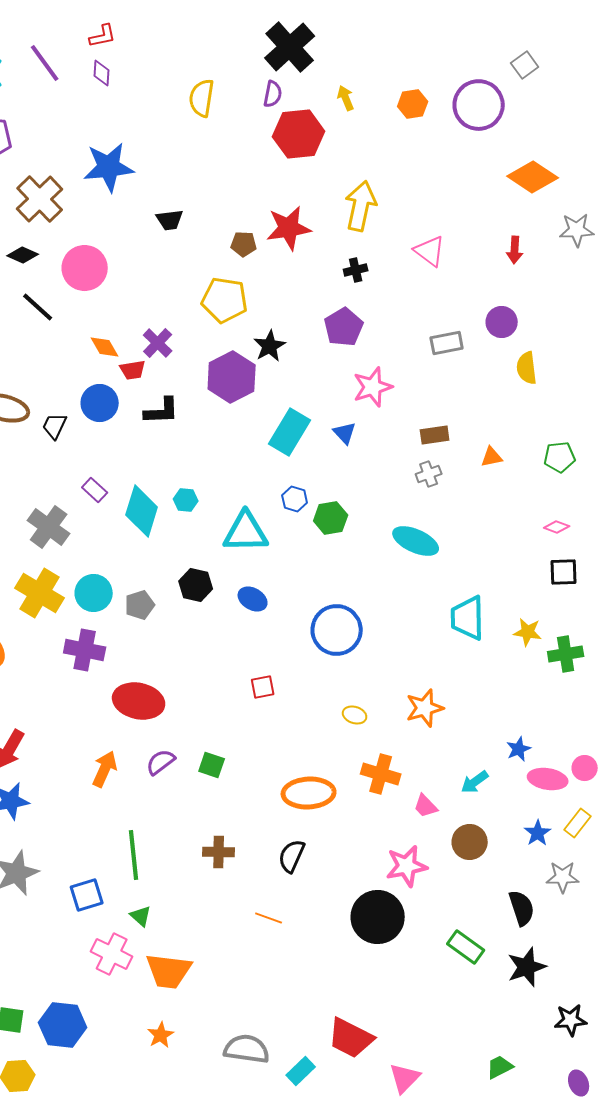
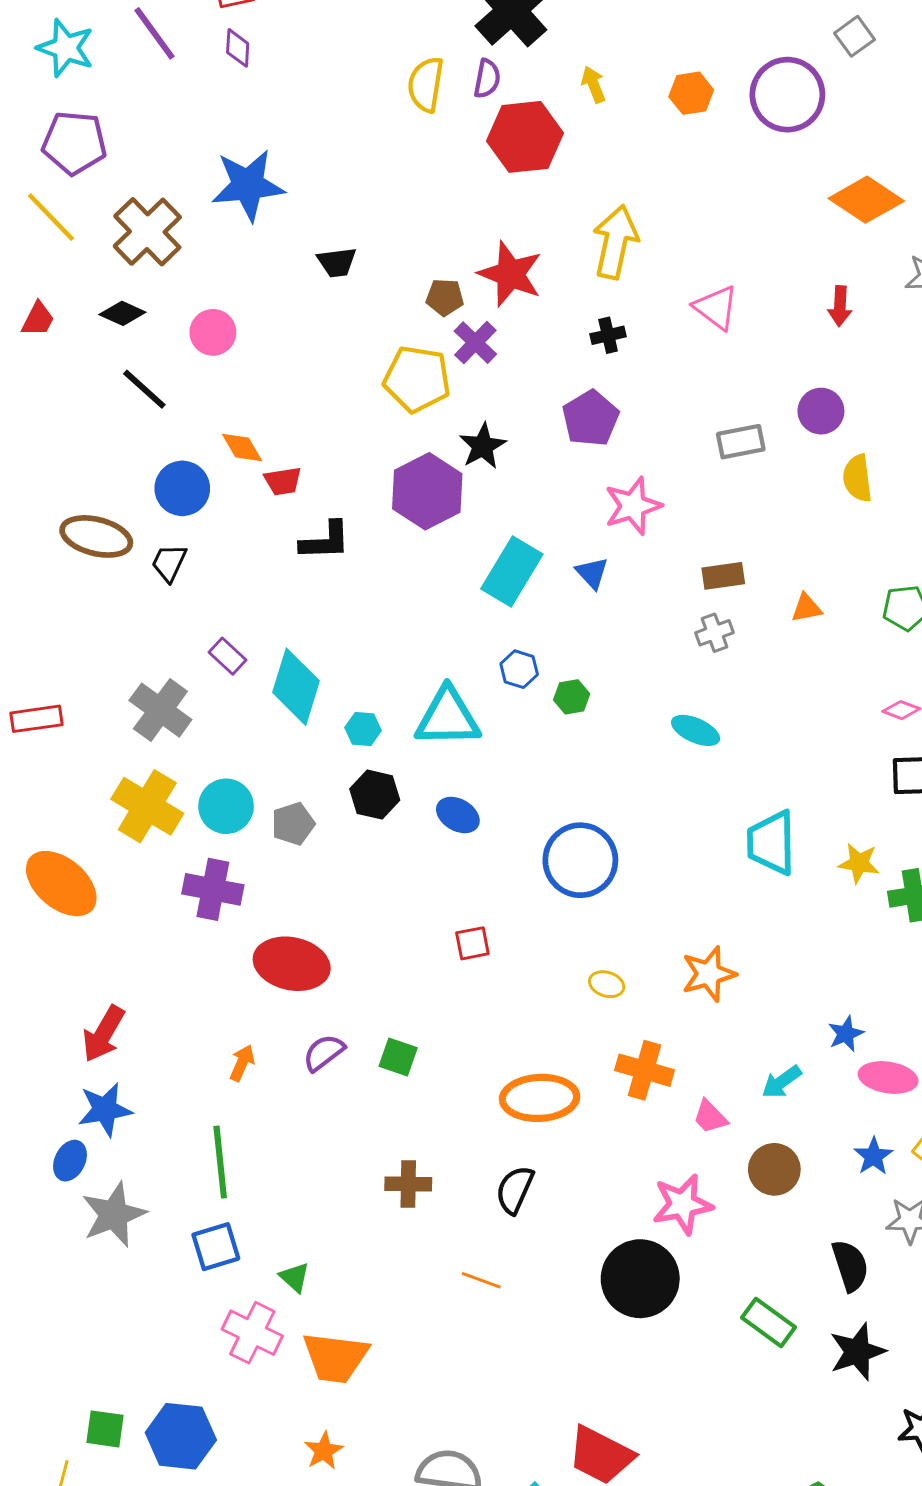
yellow semicircle: (202, 98) -> (426, 84), moved
red star: (289, 228) -> (510, 274), turned 30
pink circle: (85, 268) -> (213, 332), size x0.7
purple cross: (158, 343) -> (475, 343), moved
blue circle: (100, 403) -> (182, 488), moved
cyan hexagon: (186, 500) -> (363, 729), moved
green hexagon: (331, 518) -> (572, 697), size x0.7
cyan ellipse: (416, 541) -> (696, 730), size x0.7
orange arrow: (105, 769) -> (242, 1063), size x0.7
green line: (134, 855) -> (220, 1162), moved

